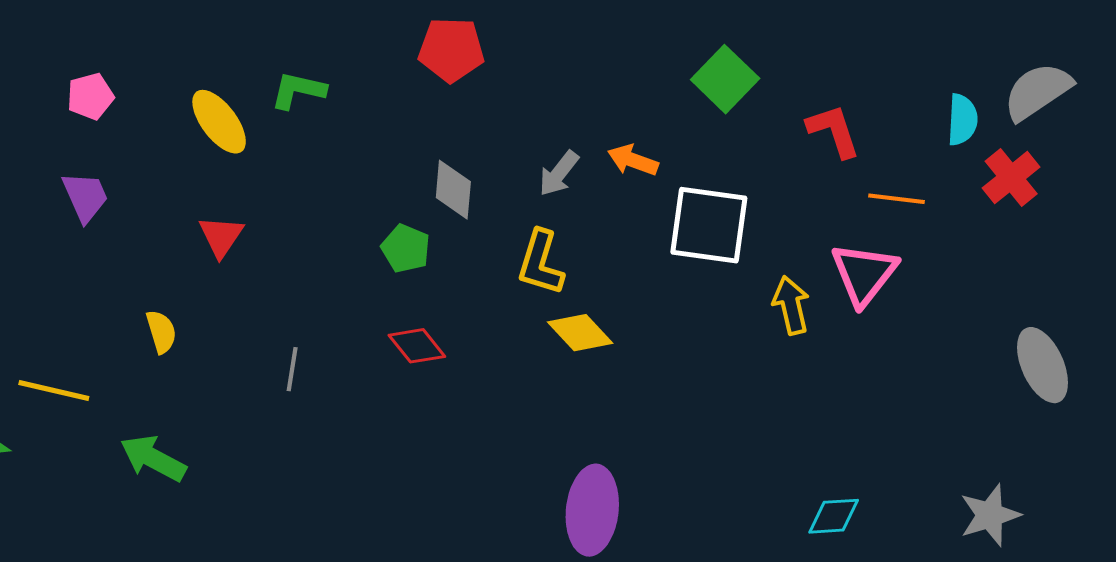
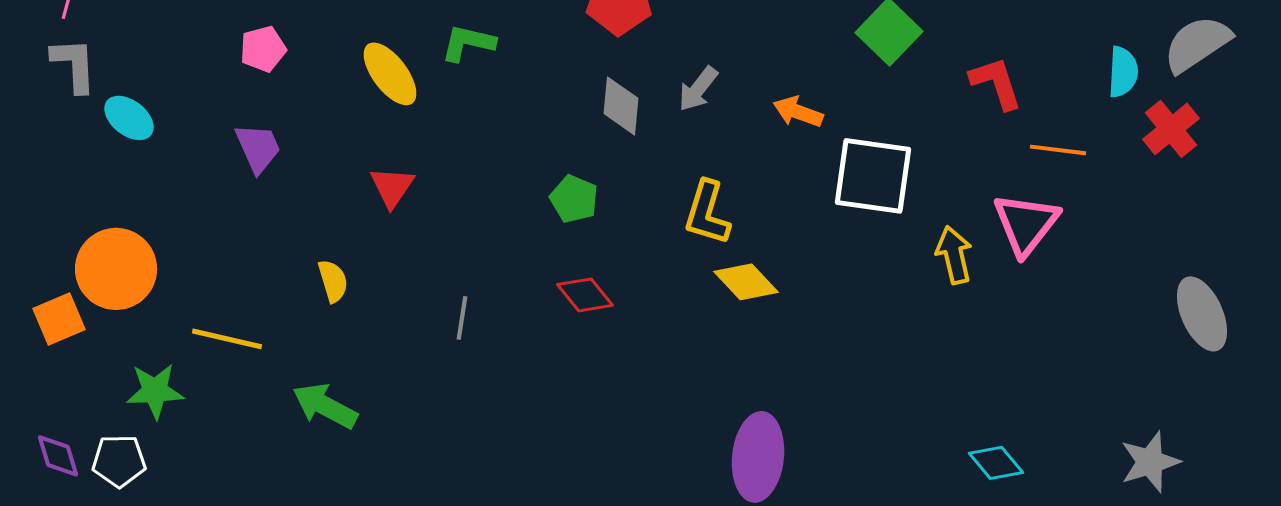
gray arrow: (559, 173) -> (698, 89), moved
gray diamond: (453, 190) -> (621, 106), moved
cyan diamond: (834, 516) -> (996, 463), turned 54

